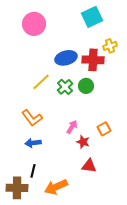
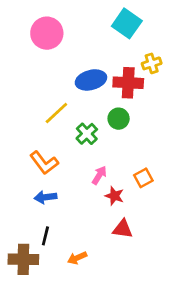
cyan square: (92, 17) -> (127, 23), turned -30
green cross: (65, 87) -> (87, 134), moved
orange arrow: (56, 187) -> (77, 258), size x0.6

